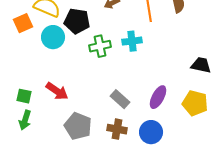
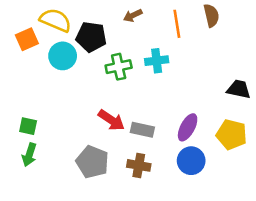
red arrow: (57, 91) -> (111, 120), moved
gray rectangle: (120, 99) -> (142, 130), turned -30
blue circle: (151, 132) -> (191, 161), moved

